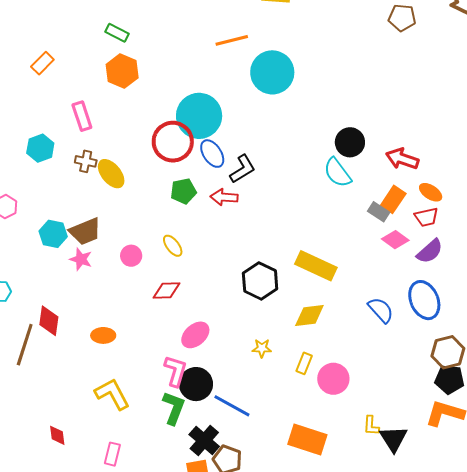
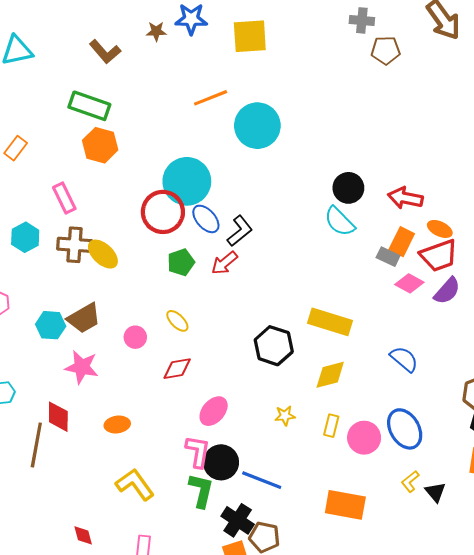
green rectangle: (117, 33) -> (89, 106), size x1.6
brown cross: (86, 161) -> (75, 245), size x1.5
red arrow: (224, 197) -> (224, 263), turned -36
red trapezoid: (426, 217) -> (439, 256), size x1.5
pink star: (81, 259) -> (82, 367), moved, size x1.4
blue ellipse: (424, 300) -> (405, 429), moved
yellow L-shape: (371, 426) -> (410, 481), turned 55
black triangle: (394, 439) -> (435, 492), size x0.7

